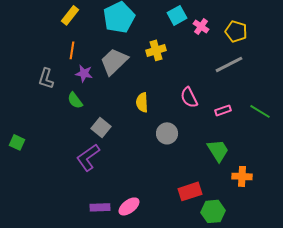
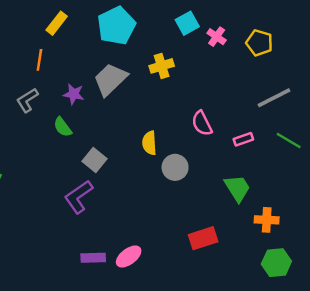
orange line: (72, 50) -> (39, 60), moved
gray line: (229, 64) -> (274, 98), moved
gray L-shape: (46, 78) -> (27, 100), turned 40
yellow semicircle: (142, 102) -> (149, 143), moved
green hexagon: (213, 211) -> (276, 263), moved

